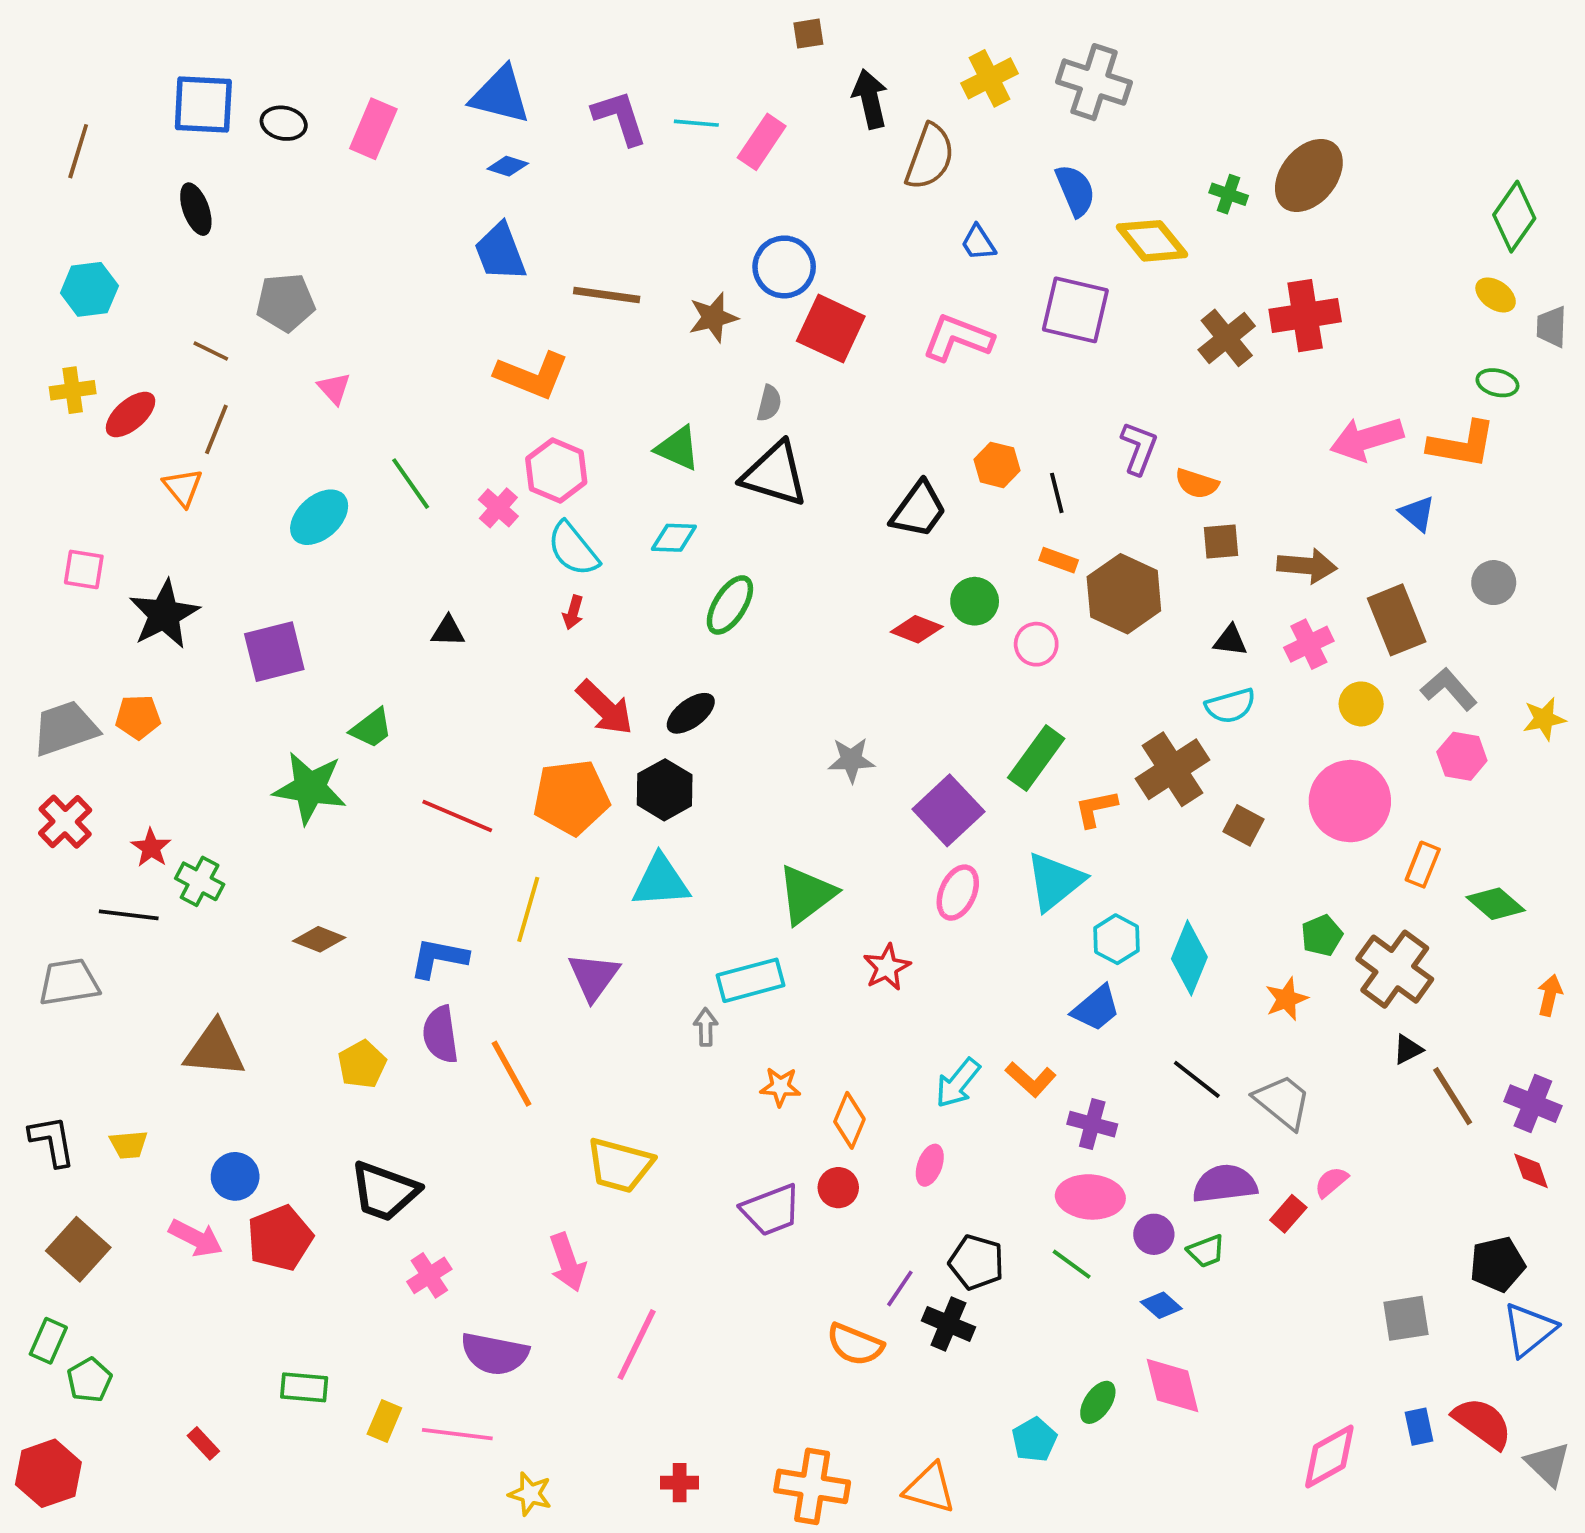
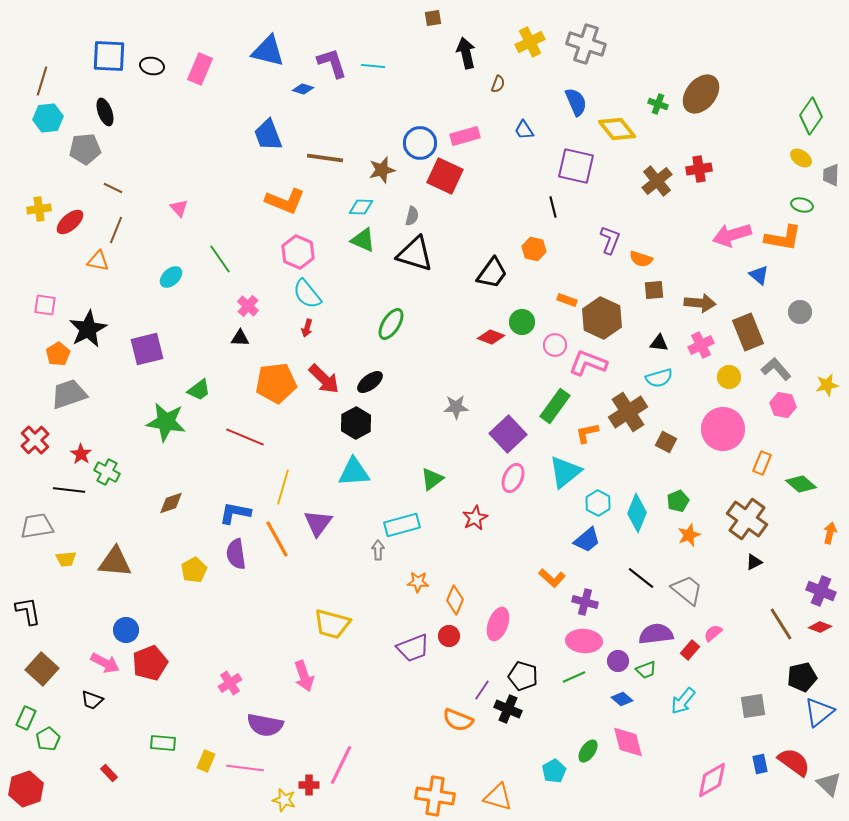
pink rectangle: (762, 142) -> (465, 136), moved, turned 40
brown semicircle: (930, 157) -> (498, 84), size x0.5
blue diamond: (508, 166) -> (303, 89), moved
cyan hexagon: (89, 289) -> (48, 118), moved
gray pentagon: (286, 302) -> (85, 149), moved
red cross: (1305, 316) -> (699, 169), size x0.7
pink L-shape: (958, 338) -> (588, 363), moved
orange triangle: (183, 487) -> (98, 261), turned -40
black line: (1057, 493) -> (553, 207), moved
pink cross: (498, 508) -> (248, 306), moved
cyan ellipse: (319, 517) -> (171, 277), size x0.7
cyan diamond: (674, 538) -> (361, 207), moved
orange pentagon: (138, 717) -> (58, 354), moved, turned -30
gray trapezoid: (65, 728) -> (69, 394), moved
orange pentagon: (571, 797) -> (276, 383), moved
green triangle: (807, 894) -> (432, 479), size x0.7
green pentagon: (1322, 935) -> (678, 501), moved
brown diamond: (319, 939) -> (171, 503), turned -40
orange line: (511, 1074) -> (277, 539), moved
cyan arrow: (958, 1083) -> (683, 701), moved
brown line: (1453, 1096) -> (781, 624), moved
yellow trapezoid: (129, 1145) -> (66, 559), moved
pink ellipse: (930, 1165) -> (498, 624), size x1.5
red diamond: (1531, 1171) -> (820, 627), turned -50
black trapezoid: (384, 1191) -> (92, 700), moved, size x0.6
green line: (1072, 1264) -> (574, 677), turned -60
pink line: (637, 1344) -> (341, 765), moved
red cross: (680, 1483) -> (309, 785), moved

